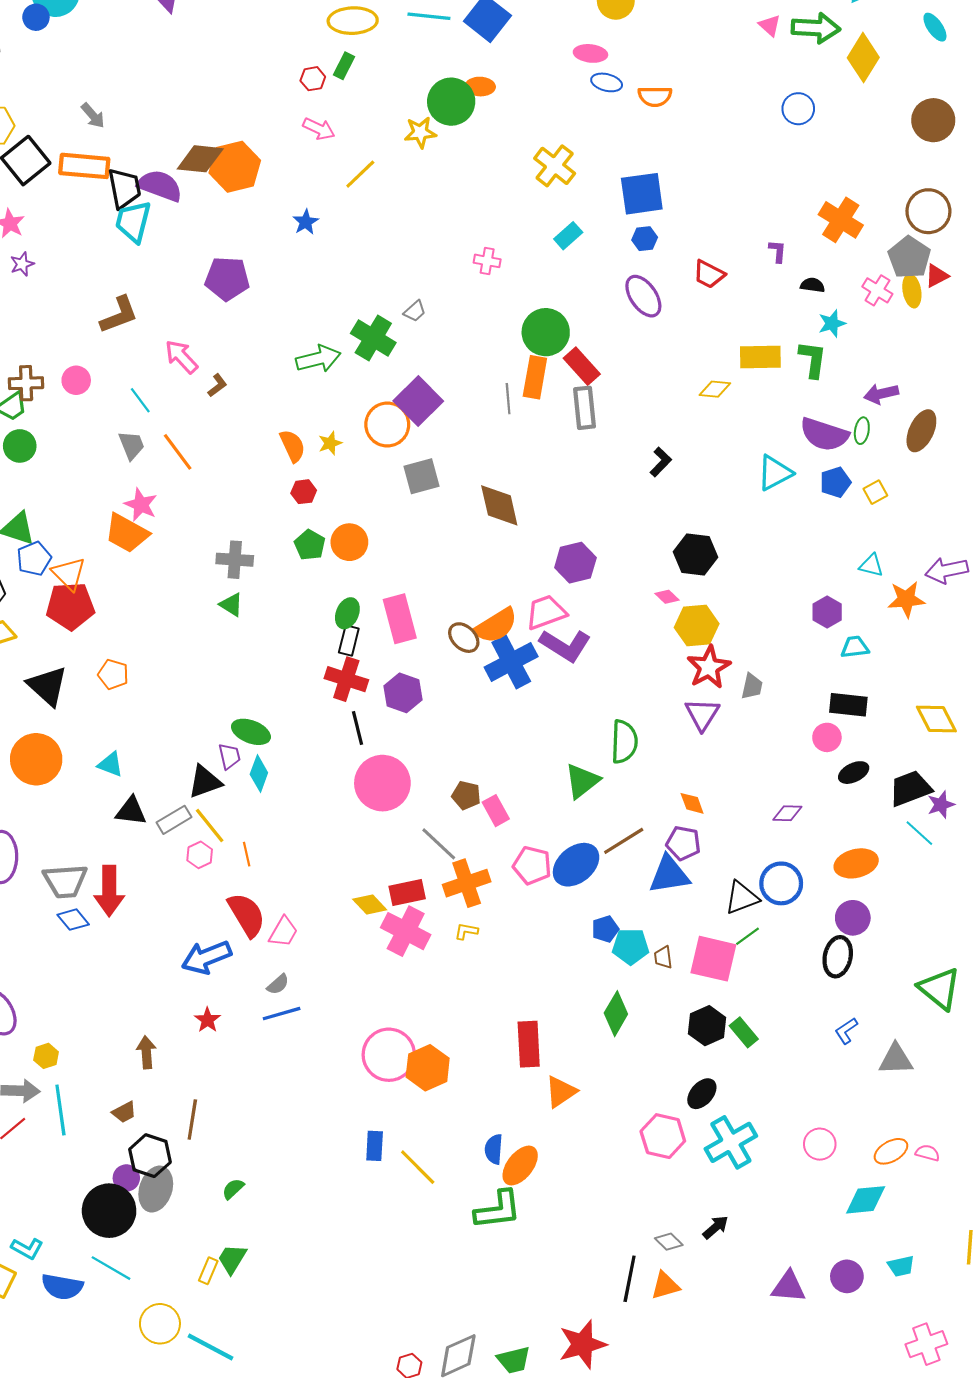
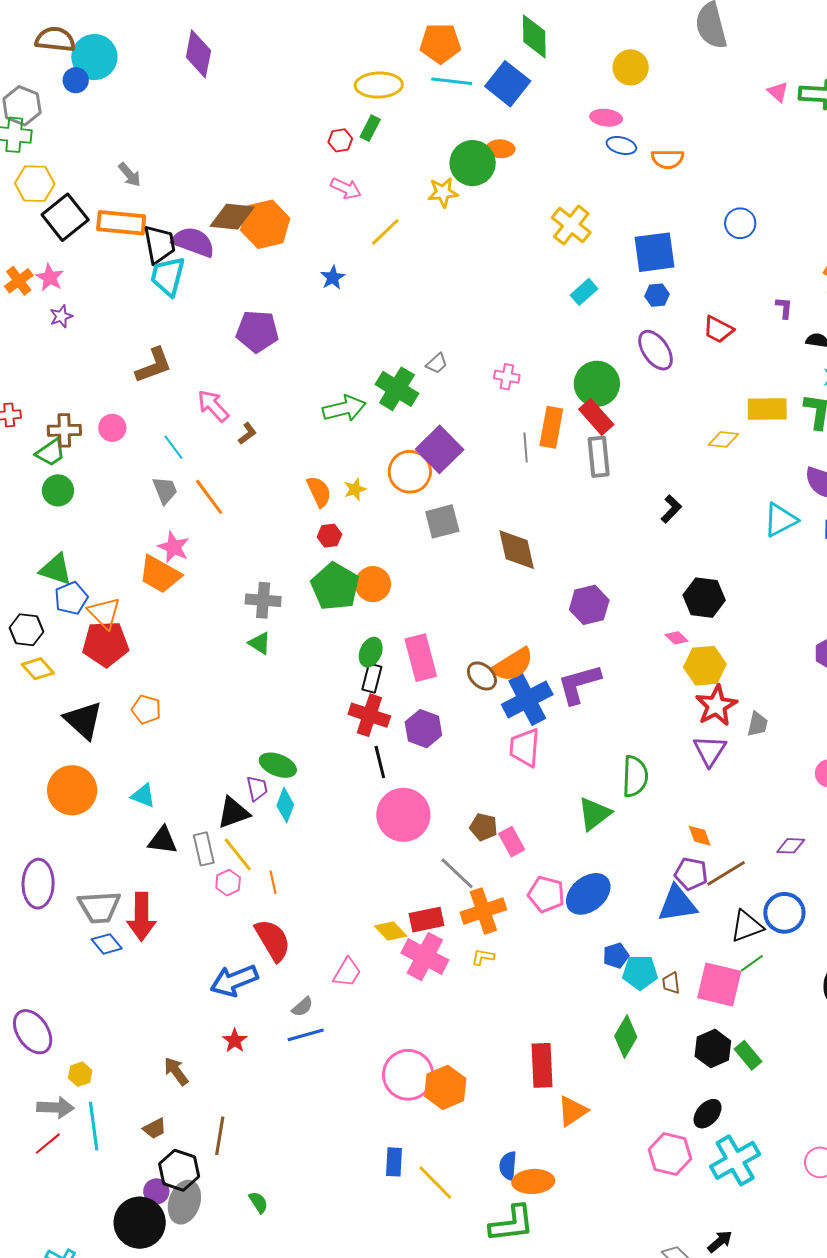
blue circle: (798, 109) -> (740, 223), moved
pink cross: (487, 261) -> (507, 377), moved
green circle: (546, 332) -> (597, 384), moved
green pentagon: (310, 545) -> (335, 587), size x1.6
pink trapezoid: (546, 612) -> (525, 748), moved, turned -66
purple L-shape: (565, 645) -> (579, 684), turned 132
gray rectangle: (174, 820) -> (204, 849), turned -72
brown line: (624, 841) -> (726, 873), moved
pink trapezoid: (283, 932) -> (347, 972), moved
brown arrow: (146, 1052) -> (176, 1071), turned -32
orange ellipse: (520, 1166) -> (533, 1181), turned 48
green semicircle: (233, 1189) -> (258, 1202), turned 100

